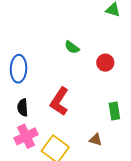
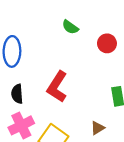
brown triangle: (96, 140) -> (98, 128), turned -48

